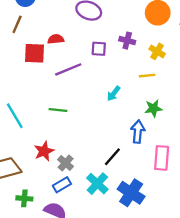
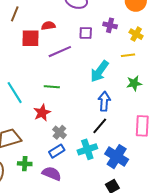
cyan arrow: (114, 93) -> (99, 71), size x1.6
blue arrow: (138, 132) -> (104, 101), moved
red star: (44, 151) -> (42, 113), moved
cyan cross: (97, 184) -> (87, 149), turned 30

